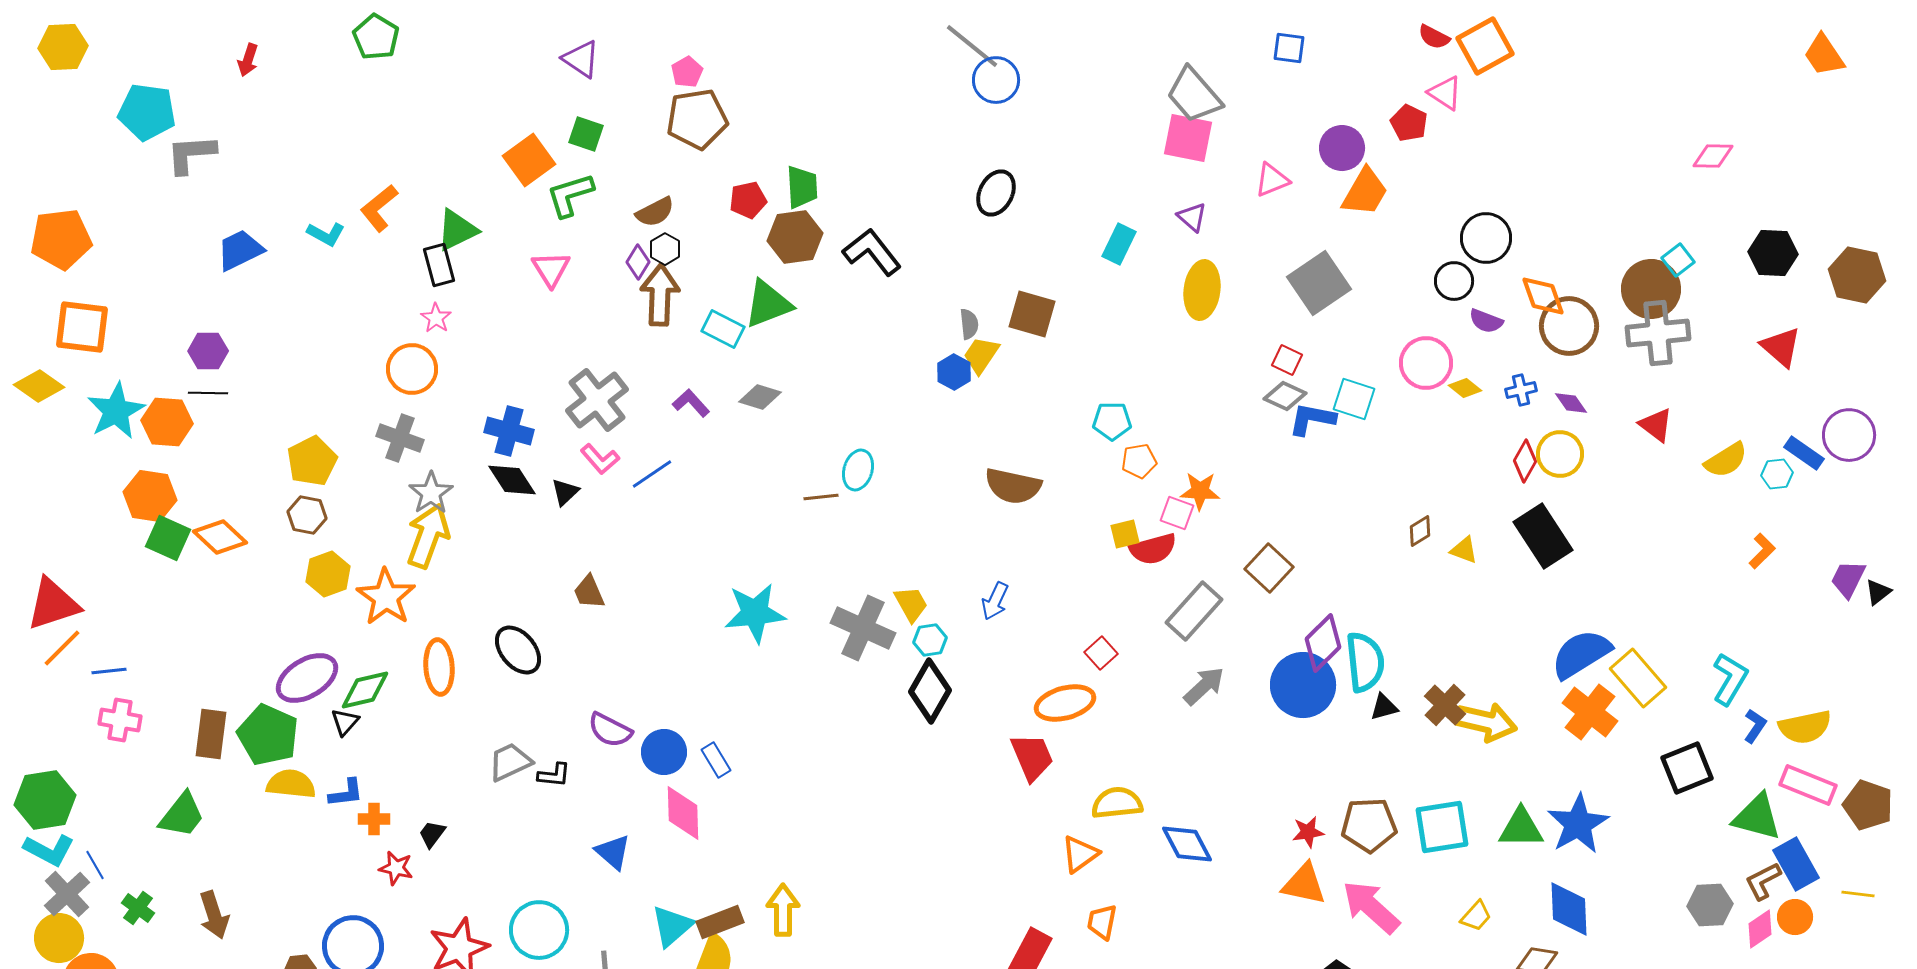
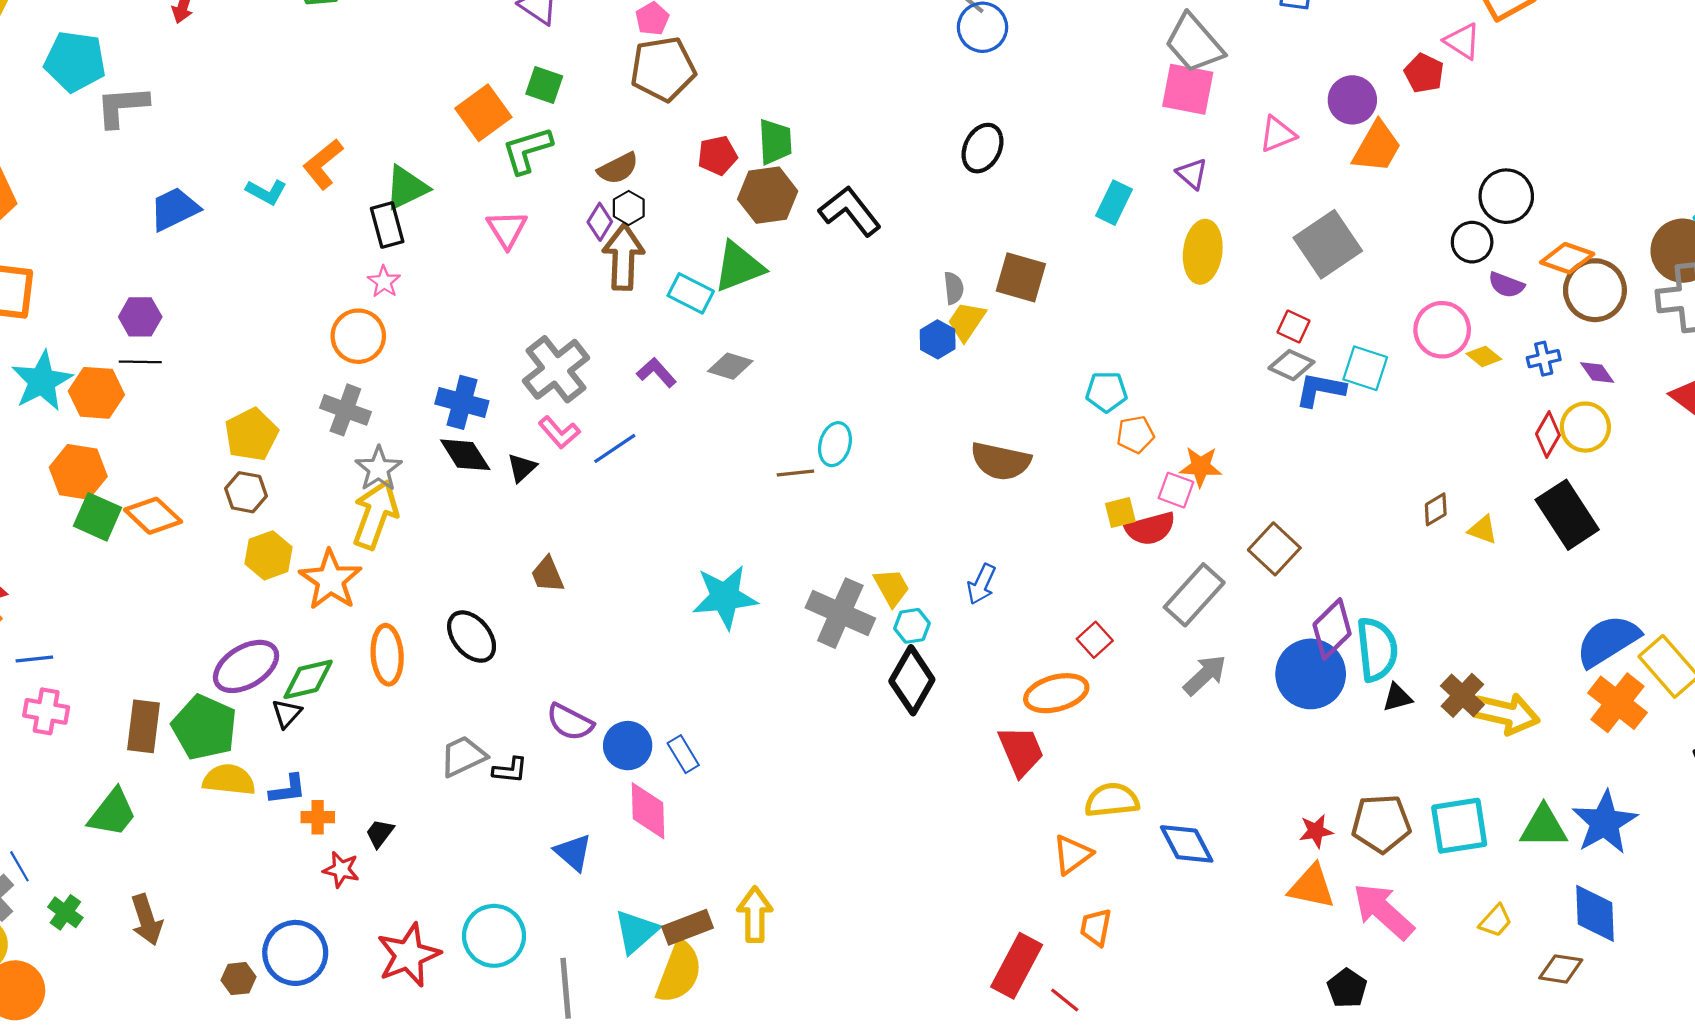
orange diamond: (1543, 296) -> (1567, 258), turned -51

